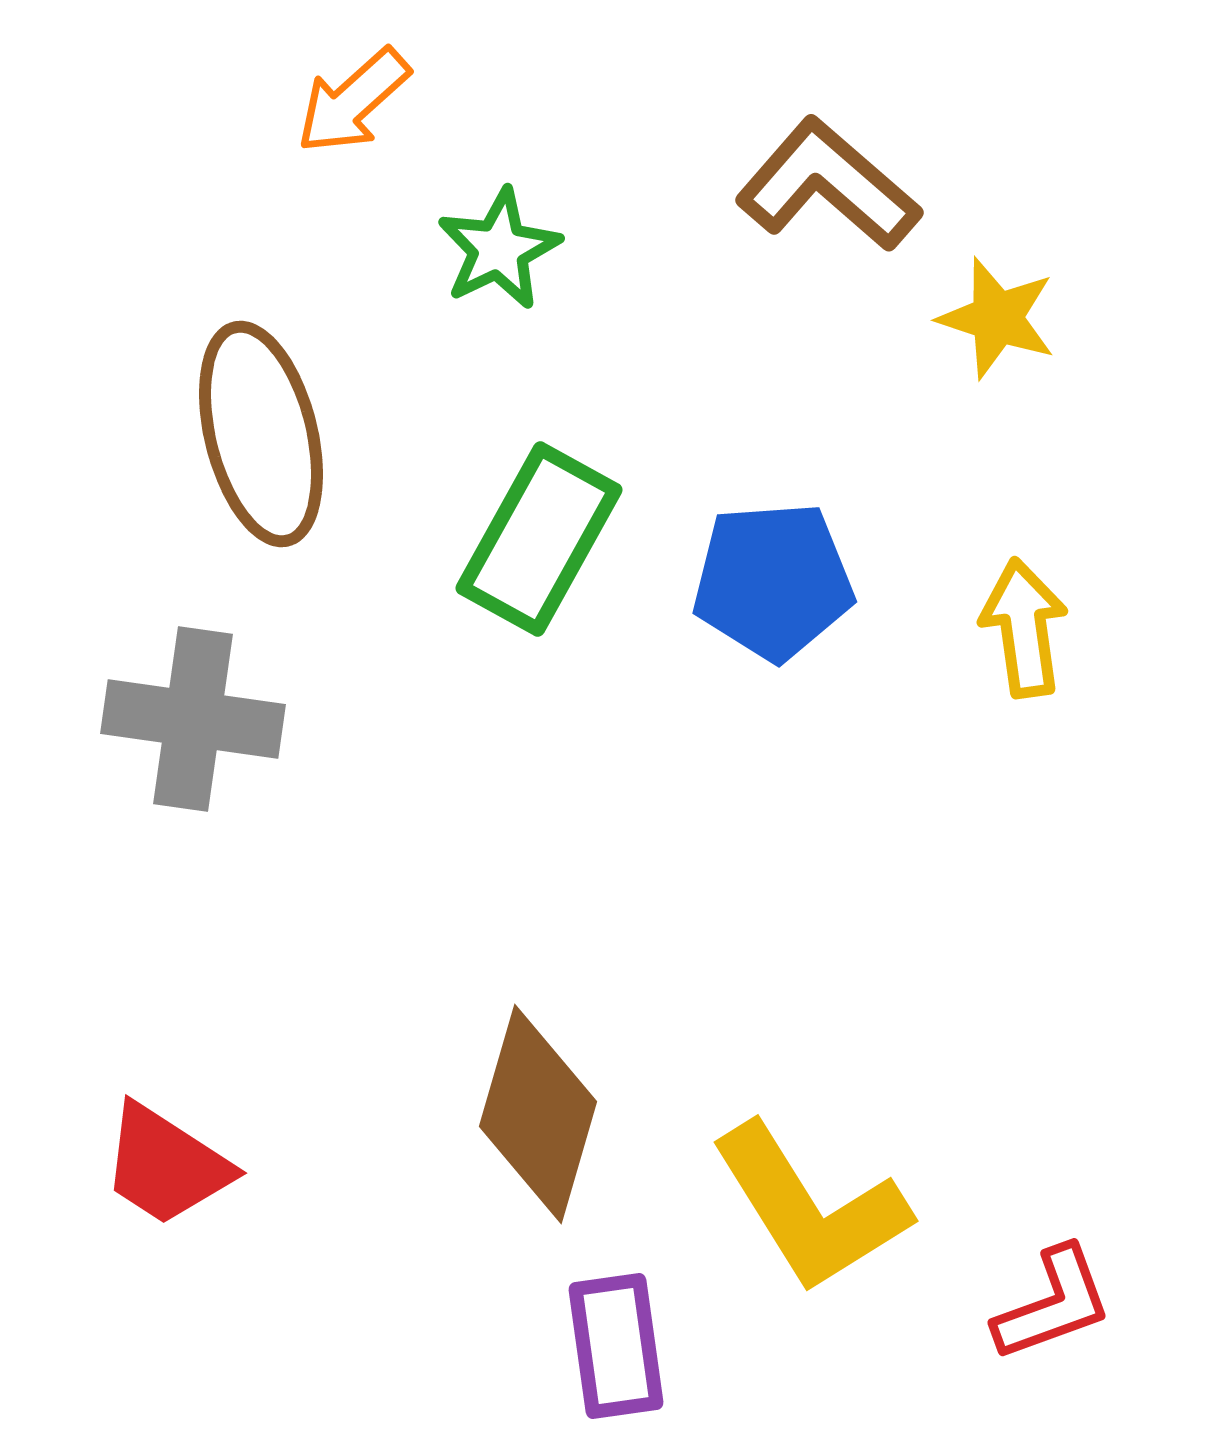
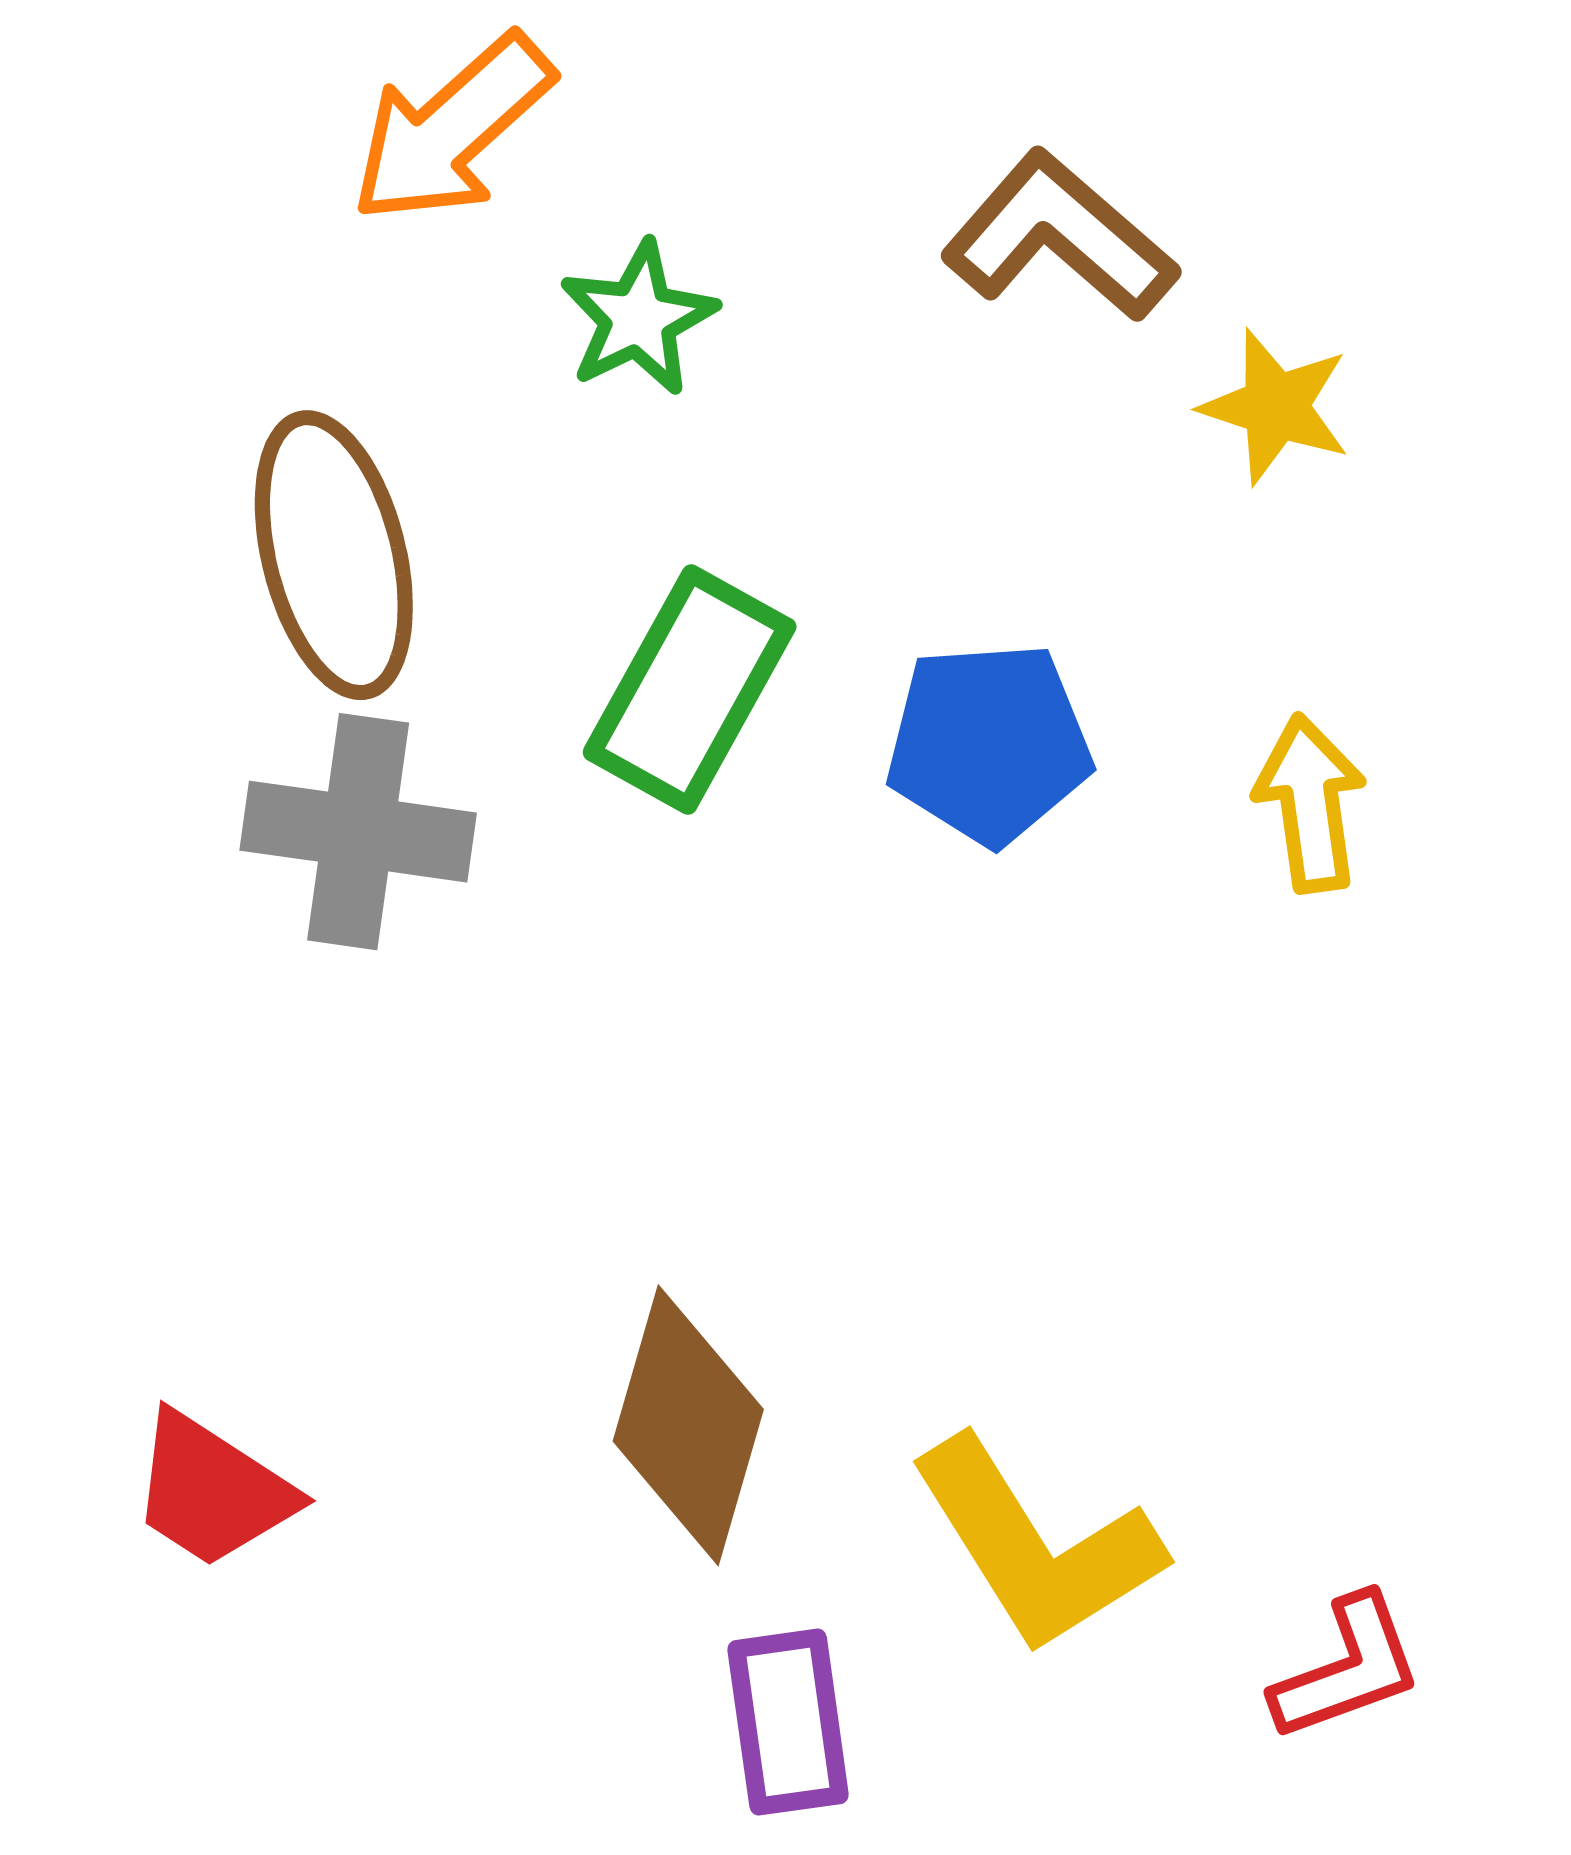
orange arrow: (353, 101) -> (452, 129), size x1.4
gray cross: (193, 719) -> (358, 832), moved

